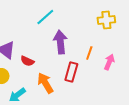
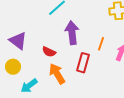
red semicircle: (27, 61) -> (49, 52), moved

